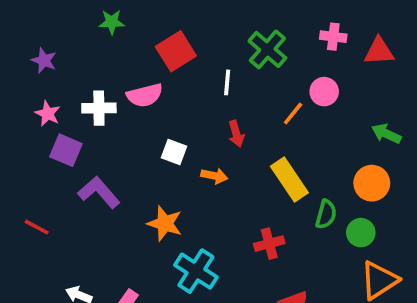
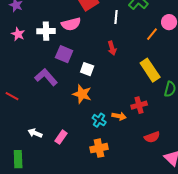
red arrow: (236, 134) -> (112, 48), moved
purple square: (66, 150) -> (64, 54), moved
white square: (174, 152) -> (87, 69), moved
orange arrow: (214, 176) -> (119, 116), moved
cyan cross: (196, 271) -> (99, 120), size x0.6

